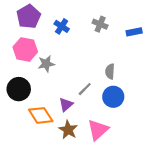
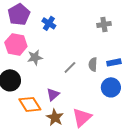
gray cross: (100, 24) -> (104, 24), moved, turned -32
blue rectangle: (134, 32) -> (114, 62), moved
gray line: (85, 89) -> (70, 67), moved
blue circle: (113, 97) -> (111, 87), moved

